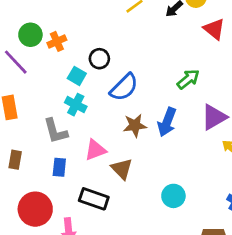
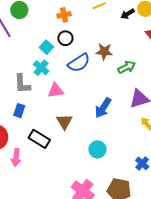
orange cross: (57, 41) -> (64, 15), moved
blue arrow: (167, 122) -> (103, 108), moved
brown star: (135, 125) -> (104, 52), moved
pink triangle: (95, 150) -> (56, 90), moved

